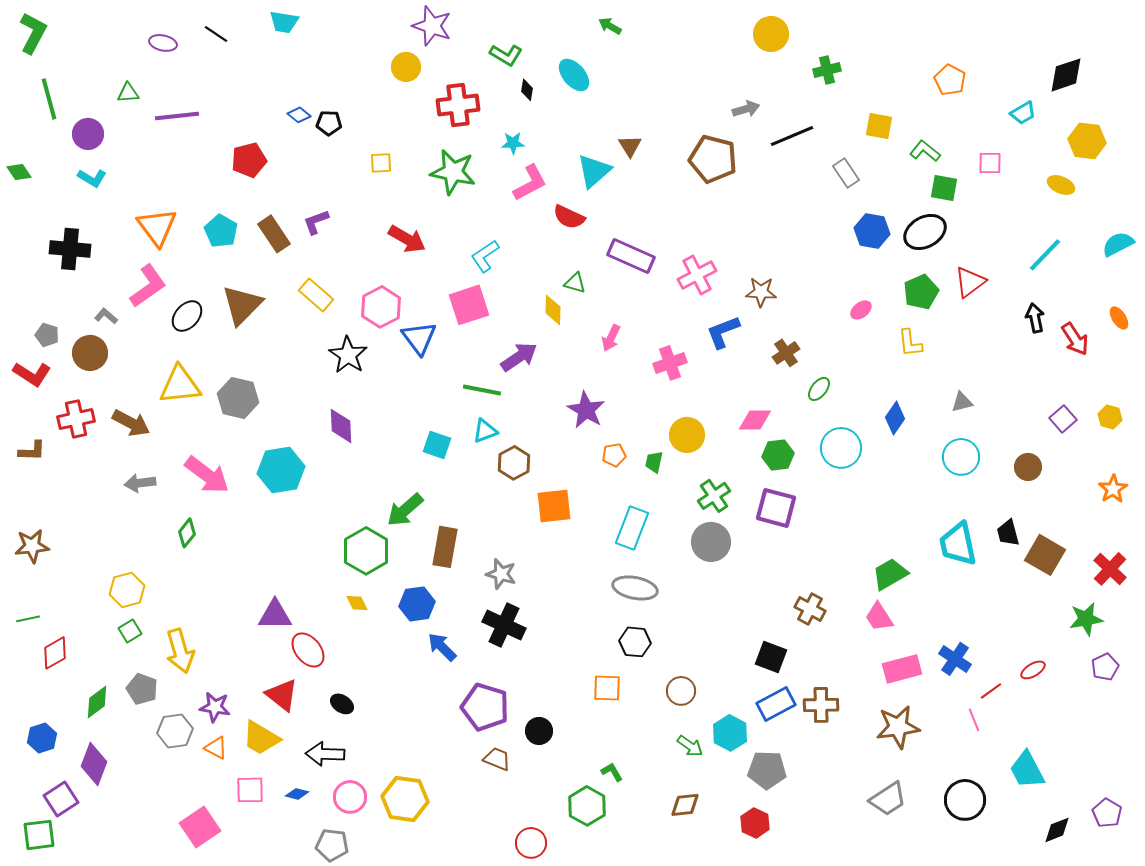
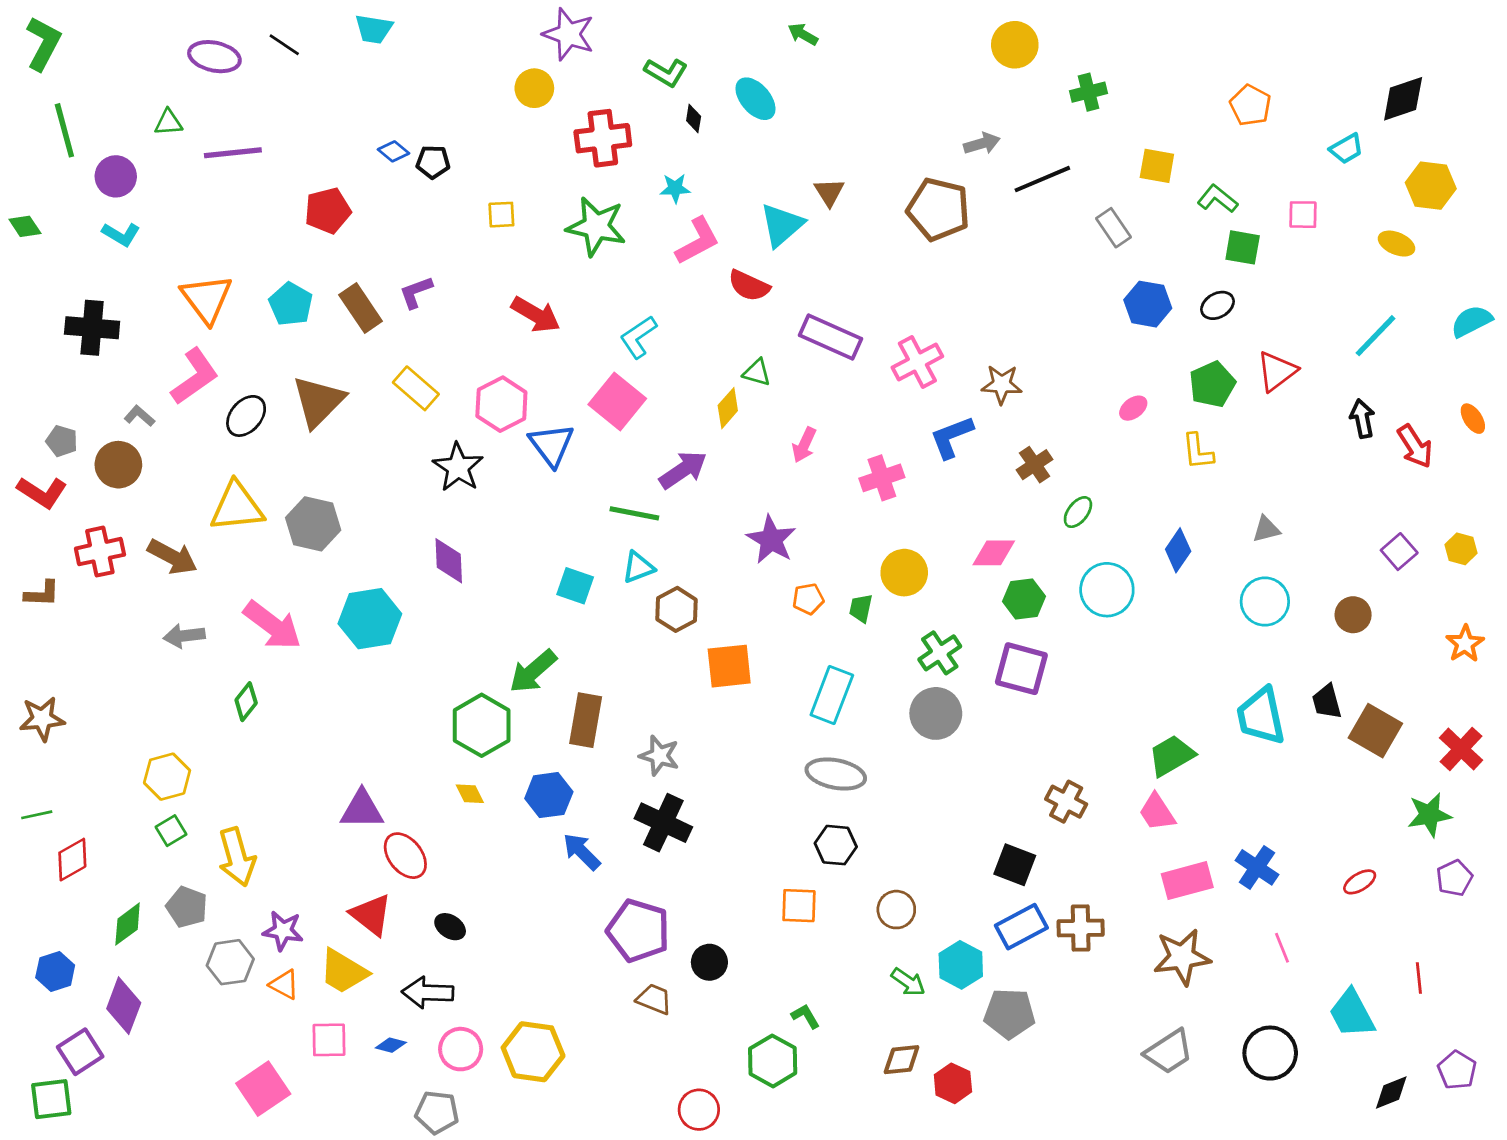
purple ellipse: (163, 43) -> (214, 57), size x1.4
black ellipse: (925, 232) -> (1217, 305), size x0.6
pink square: (469, 305) -> (617, 401), turned -33
yellow diamond: (553, 310) -> (728, 408), turned 40
red line: (991, 691) -> (1419, 978), moved, turned -60
red hexagon: (755, 823) -> (953, 1083), moved

